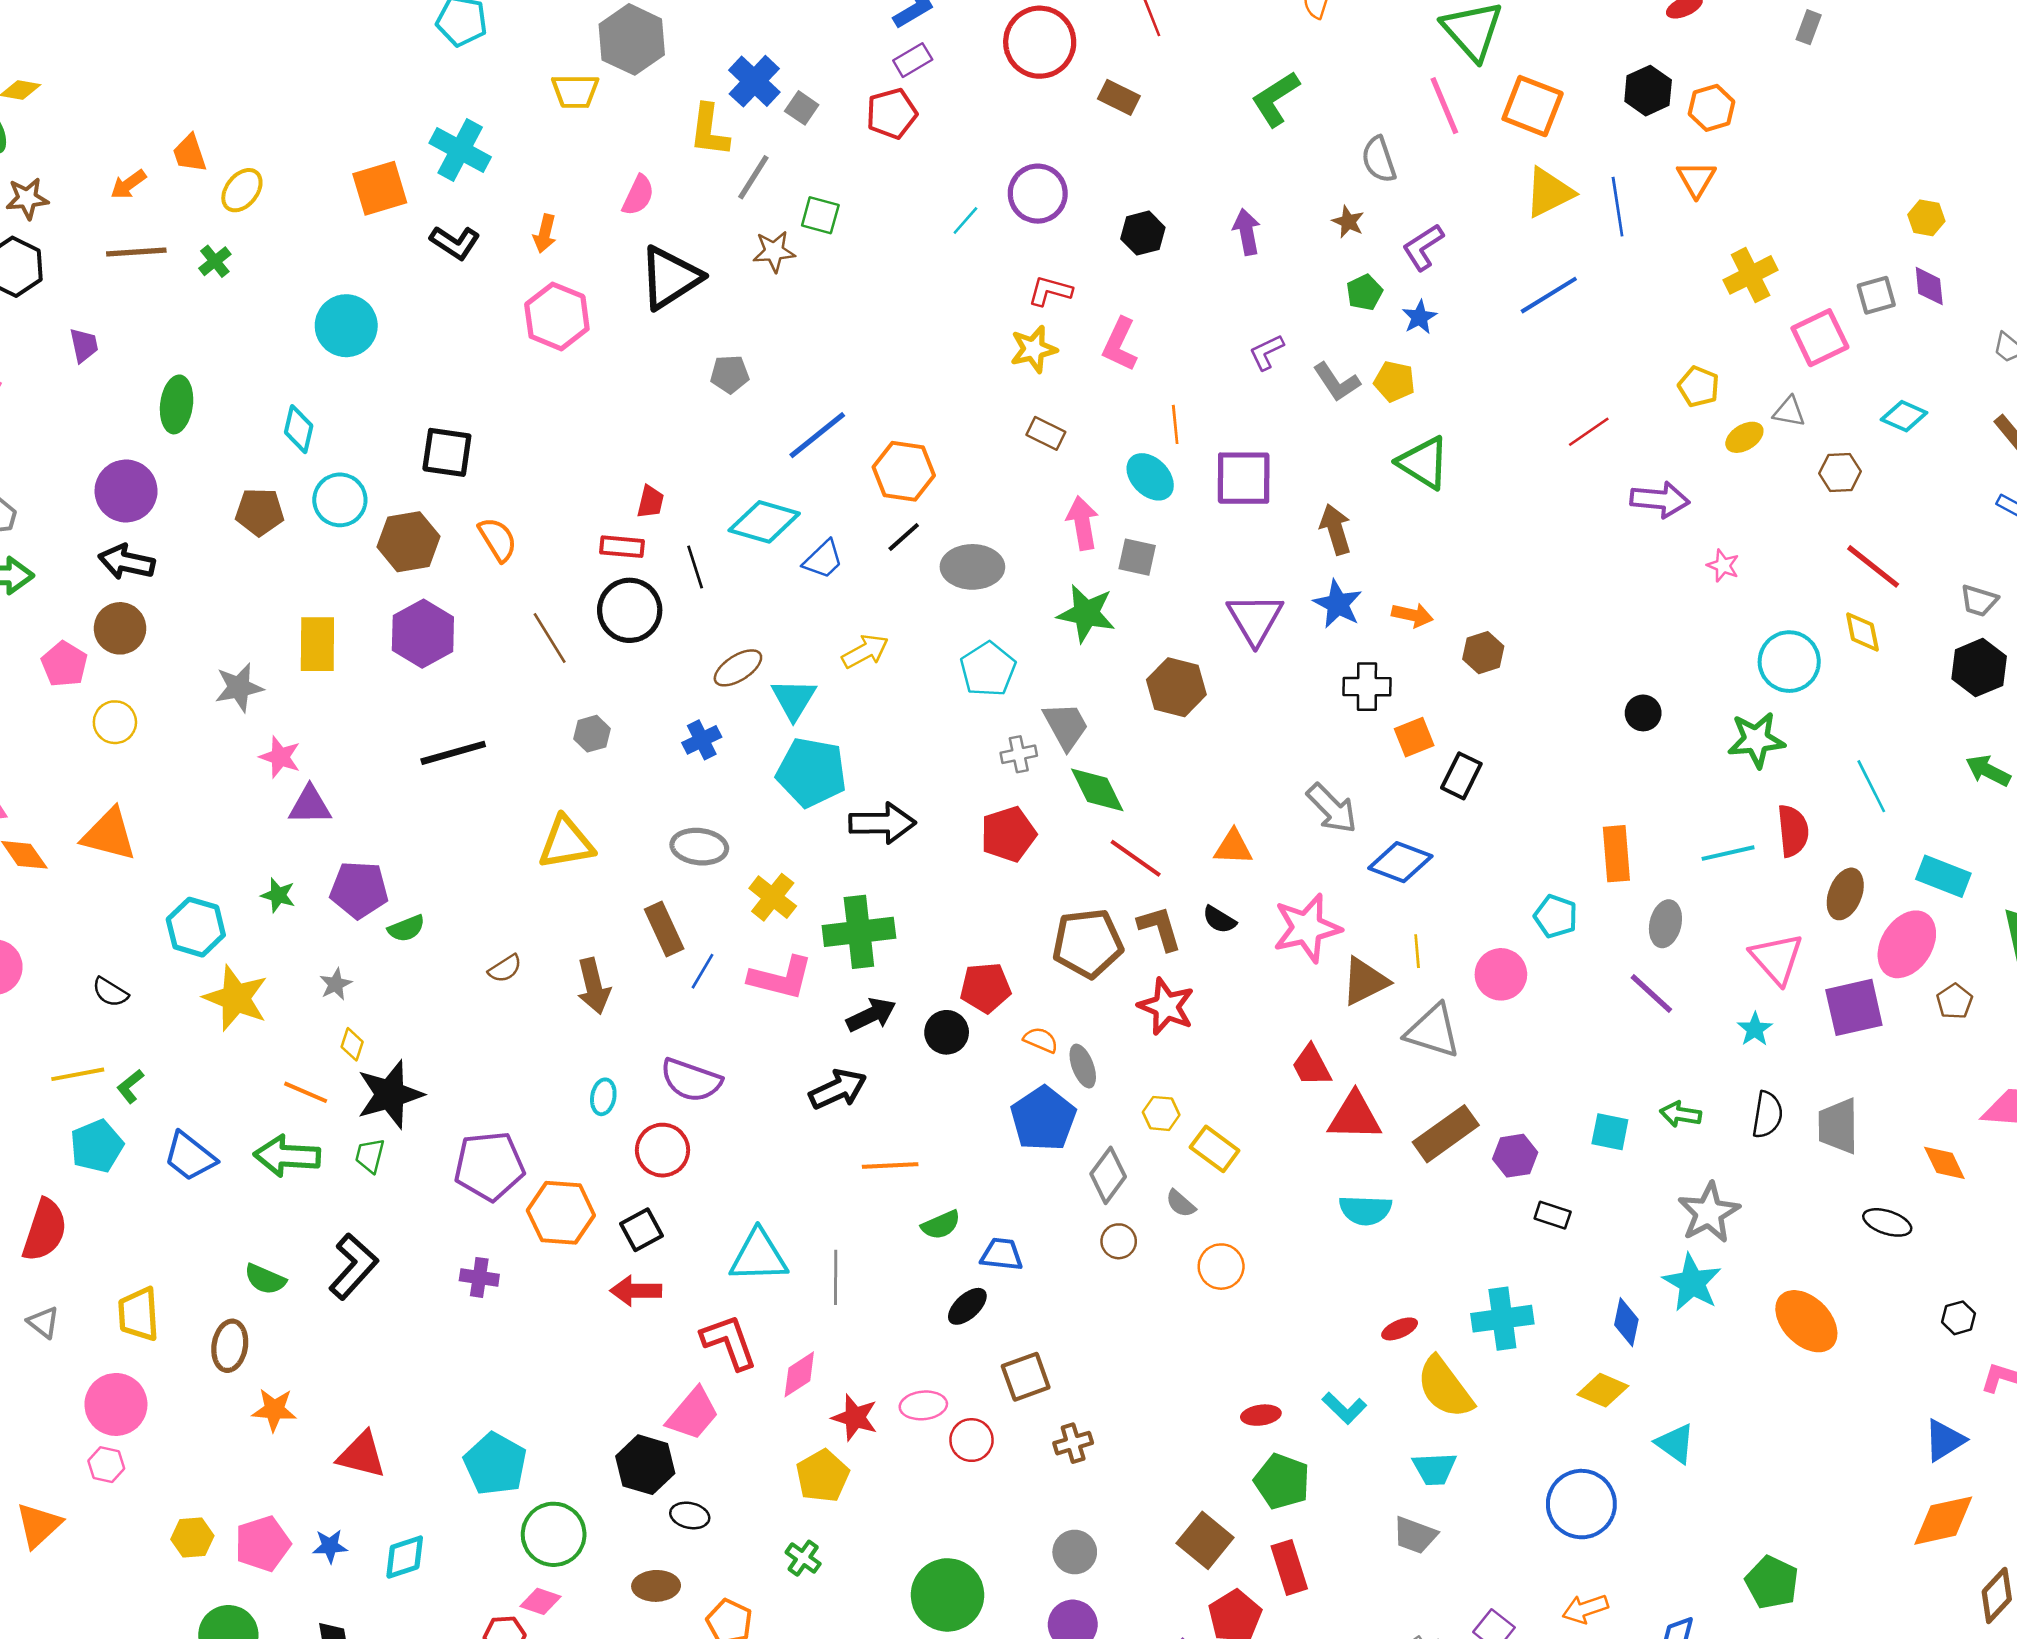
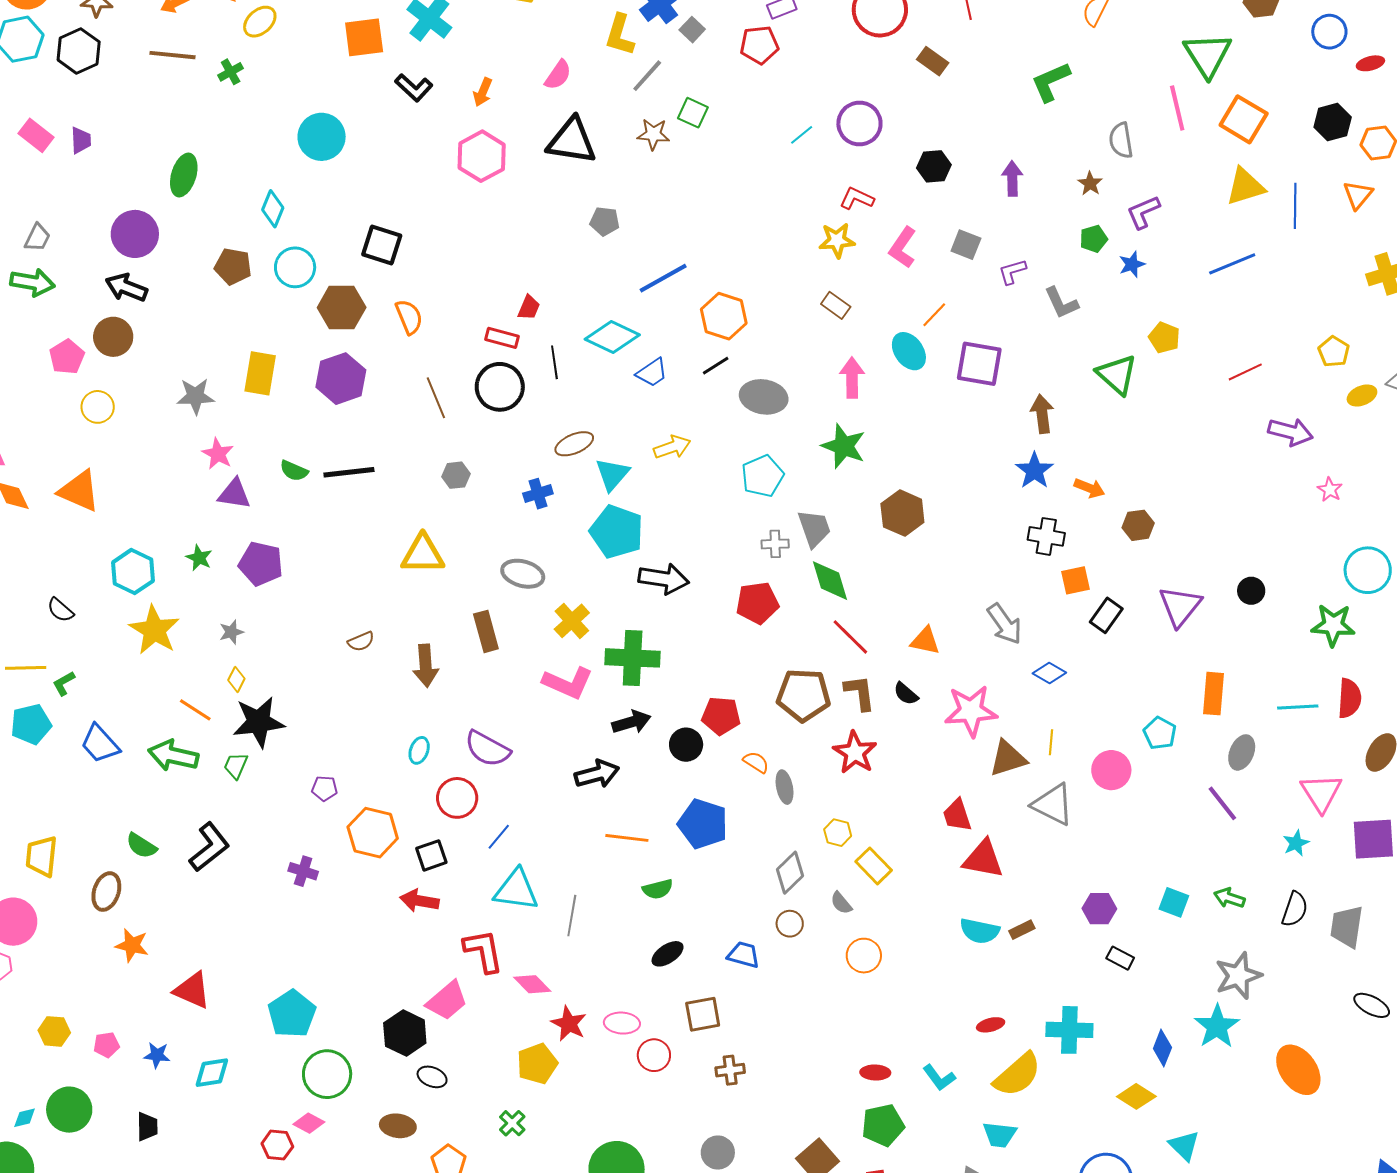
black triangle: (670, 278) -> (572, 141), turned 32
purple trapezoid: (84, 345) -> (81, 140), moved
yellow pentagon: (1394, 381) -> (1164, 338), moved
orange line: (1175, 424) -> (934, 315), turned 40
gray square: (1137, 557) -> (966, 245), moved
purple triangle: (1255, 619) -> (1180, 606), moved
blue diamond: (1400, 862) -> (1049, 673), size x0.7
green semicircle: (406, 928) -> (294, 471), moved, turned 36
blue line: (703, 971) -> (499, 837), moved
blue pentagon: (1043, 1119) -> (703, 824), moved, turned -30
brown rectangle: (1446, 1134) -> (1022, 930), moved, size x0.5
purple pentagon: (489, 1166) -> (324, 788), size x0.5
blue trapezoid: (1002, 1254) -> (744, 955), moved
pink diamond: (799, 1374) -> (532, 984), turned 69
yellow semicircle: (1445, 1388) -> (1017, 1075), turned -104
green pentagon: (1282, 1481) -> (883, 1125), turned 30
pink pentagon: (263, 1544) -> (106, 1045), size x0.6

